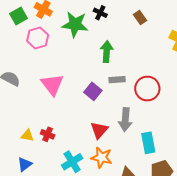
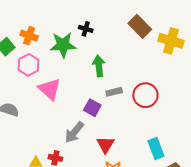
brown rectangle: (140, 18) -> (140, 26), moved, size x1.6
pink triangle: (52, 85) -> (50, 89), moved
gray arrow: (125, 120) -> (74, 132), moved, turned 45

